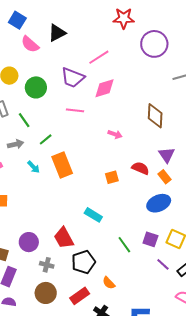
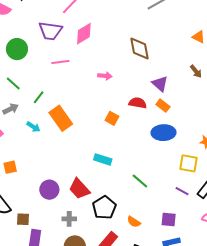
orange square: (112, 177) -> (112, 118), turned -32
blue ellipse: (159, 203) -> (164, 133), turned 35
purple square: (150, 239) -> (169, 220), moved
purple circle: (29, 242) -> (49, 190), moved

